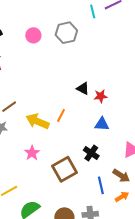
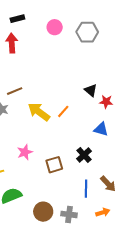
pink star: (32, 153) -> (25, 152), moved
brown square: (64, 169) -> (54, 165), size x0.7
orange arrow: (122, 197) -> (103, 212), moved

